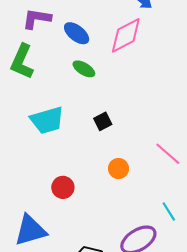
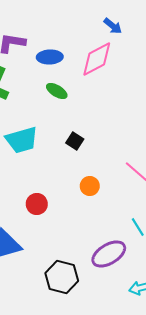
blue ellipse: (77, 33) -> (50, 57), turned -40
black square: (103, 121) -> (75, 141), turned -30

